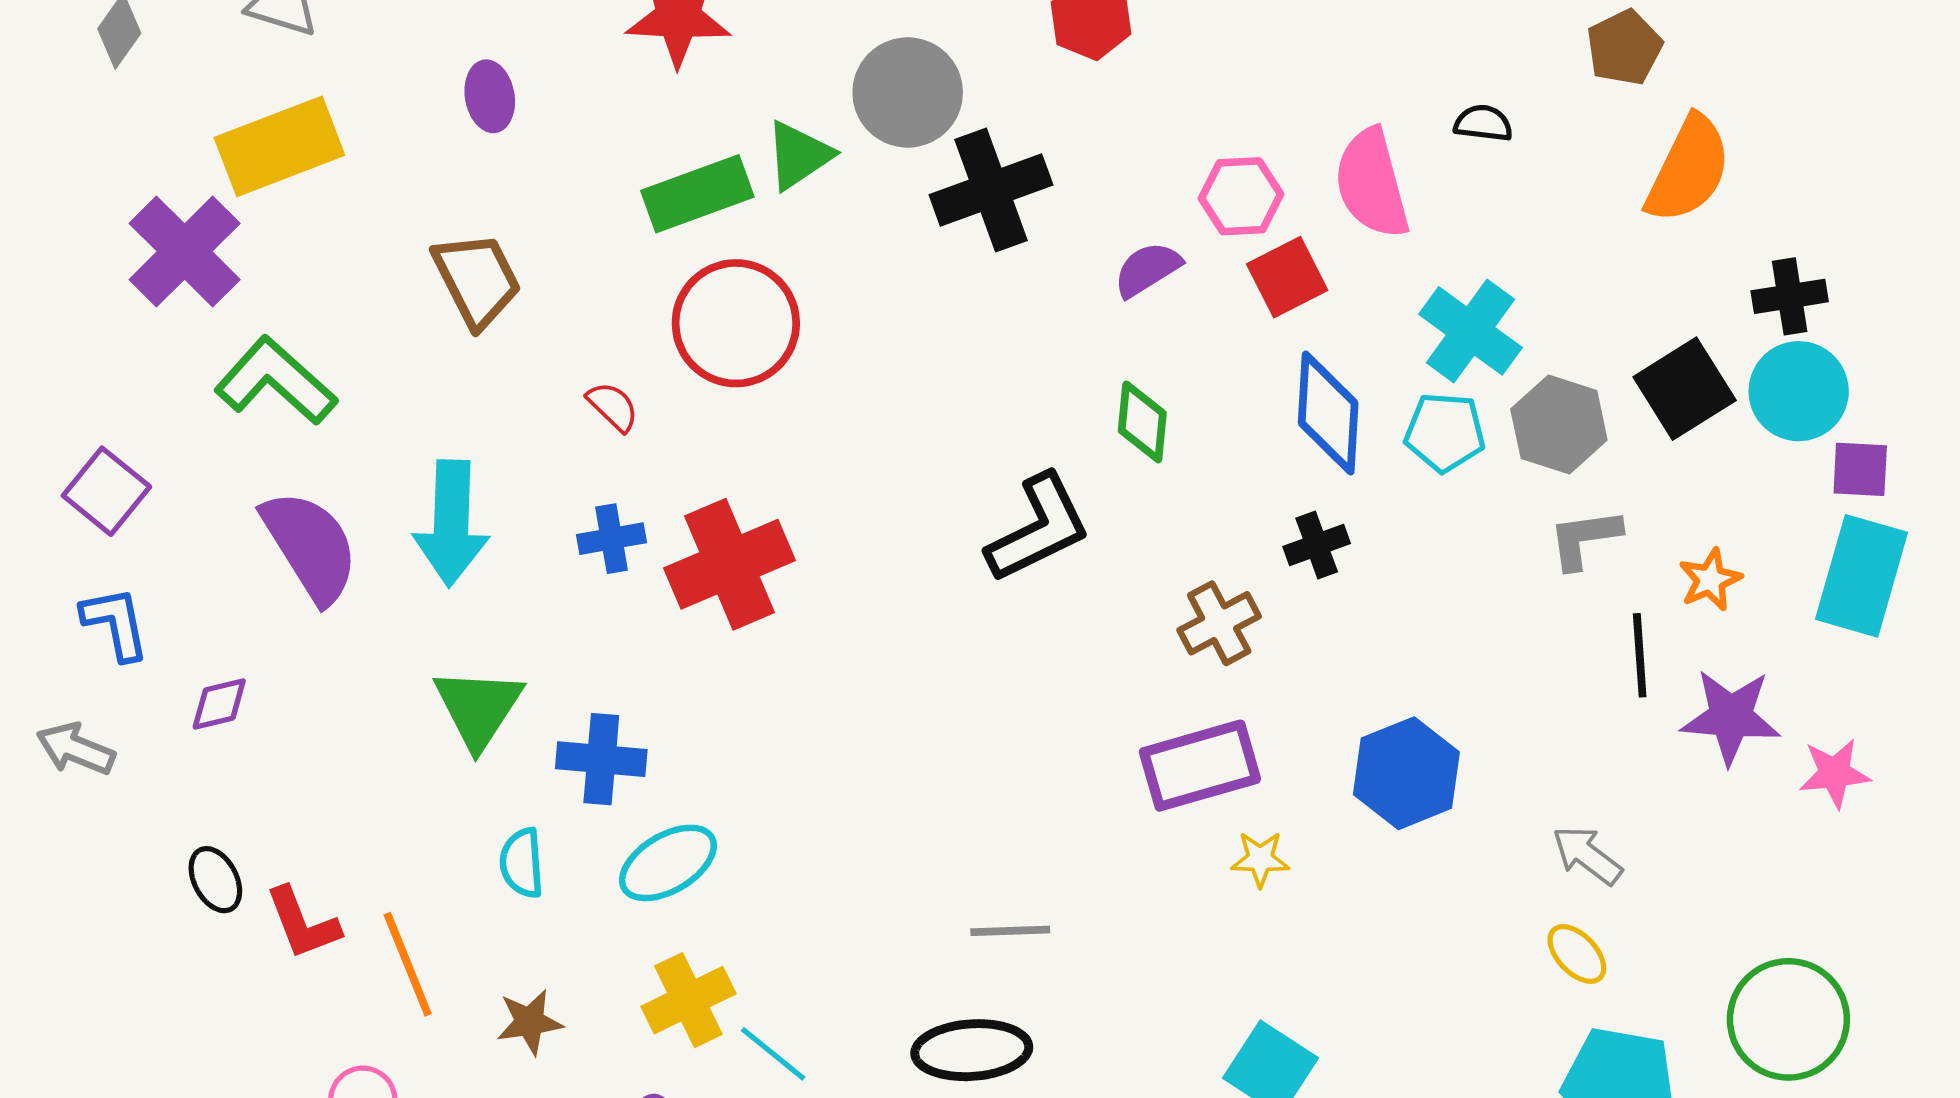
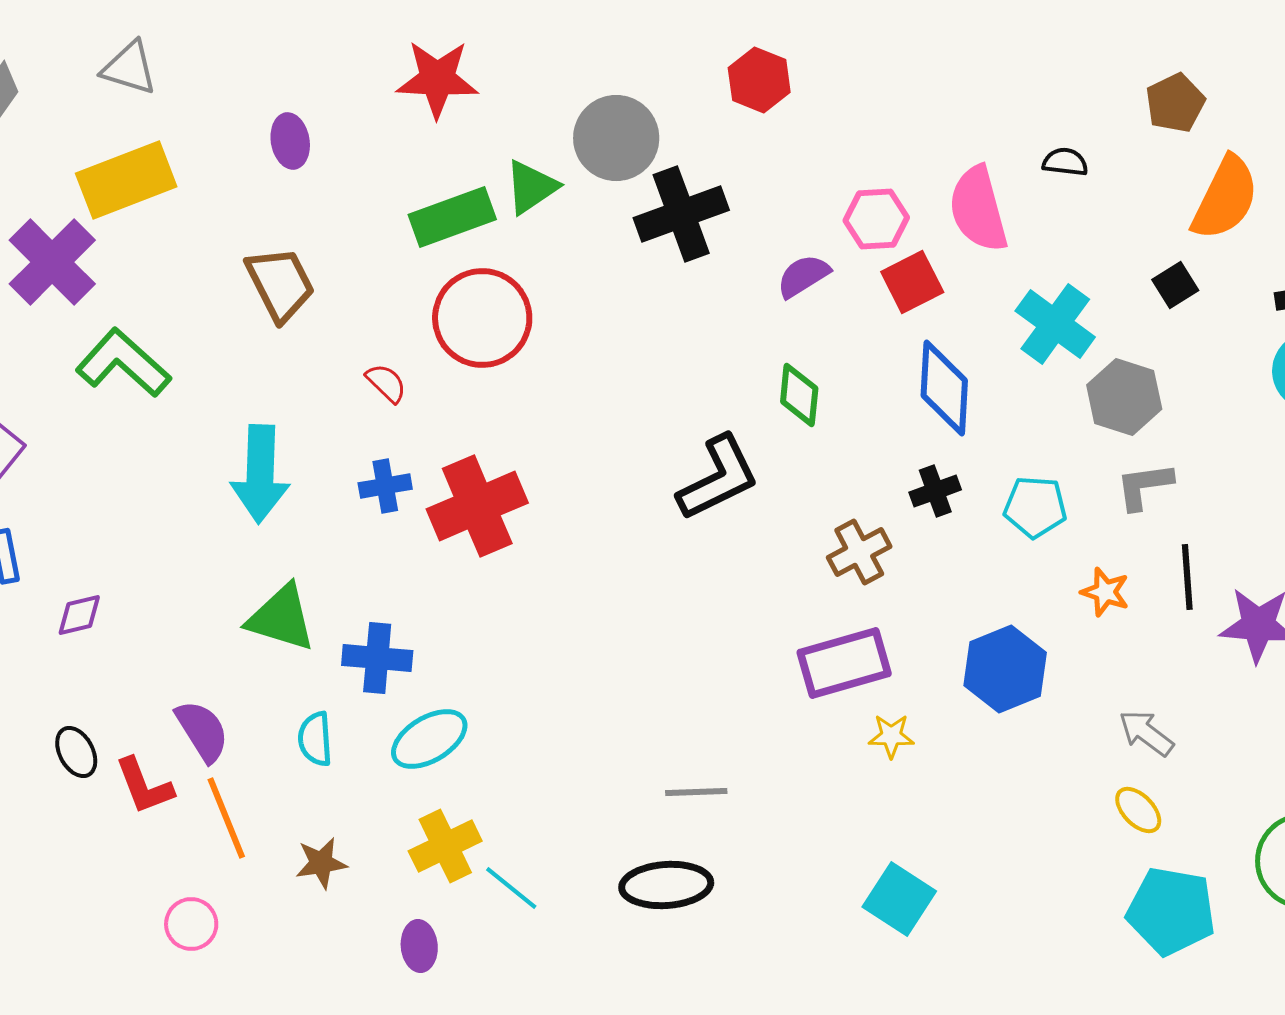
black square: (1685, 389) -> (1175, 285), moved, size x0.6
cyan pentagon: (1445, 432) -> (1035, 507), moved
purple semicircle: (310, 546) -> (202, 731), moved, size x0.7
orange star: (1710, 580) -> (1105, 592), moved, turned -30
green triangle: (478, 708) -> (281, 618), turned -46

